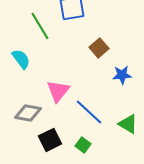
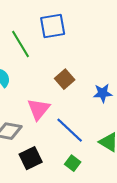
brown square: (99, 48) -> (65, 79), moved
green square: (83, 145) -> (73, 163), moved

